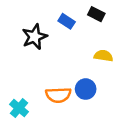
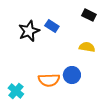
black rectangle: (96, 14) -> (89, 15), moved
blue rectangle: (67, 21) -> (52, 26), moved

